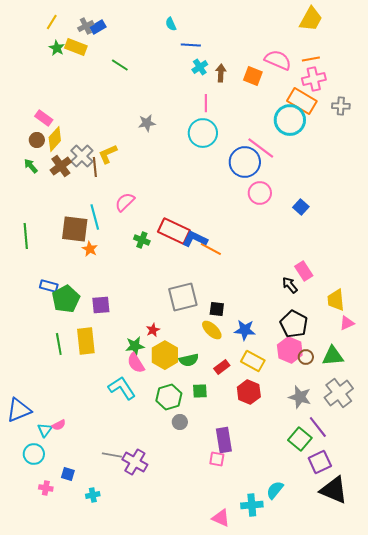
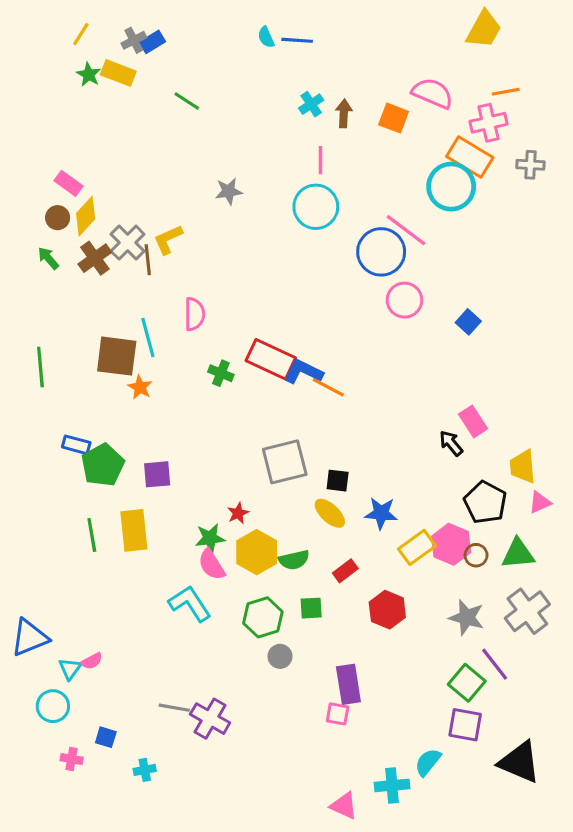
blue line: (191, 45) -> (297, 40), moved
orange line: (311, 59) -> (506, 92), moved
pink semicircle: (125, 202) -> (194, 314), turned 135
black pentagon: (294, 324) -> (485, 502), moved
yellow rectangle: (253, 361) -> (417, 547), moved, turned -65
purple square: (320, 462) -> (465, 725), moved, turned 35

